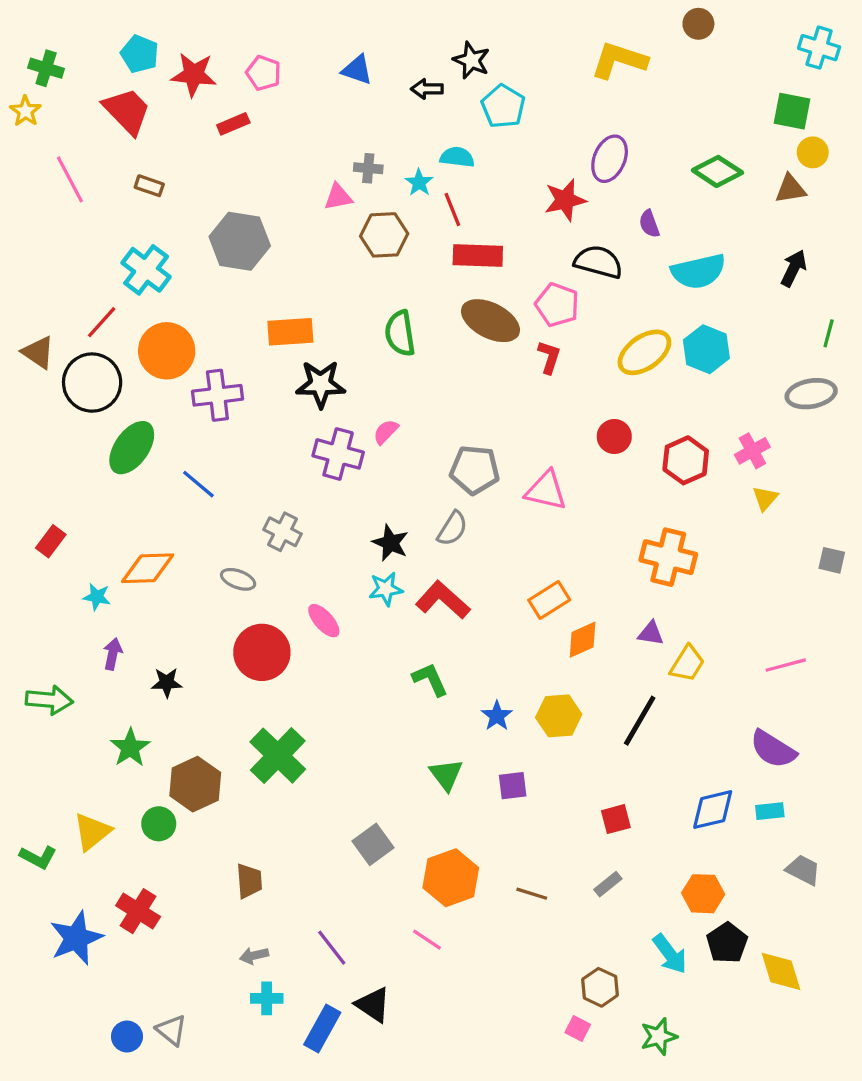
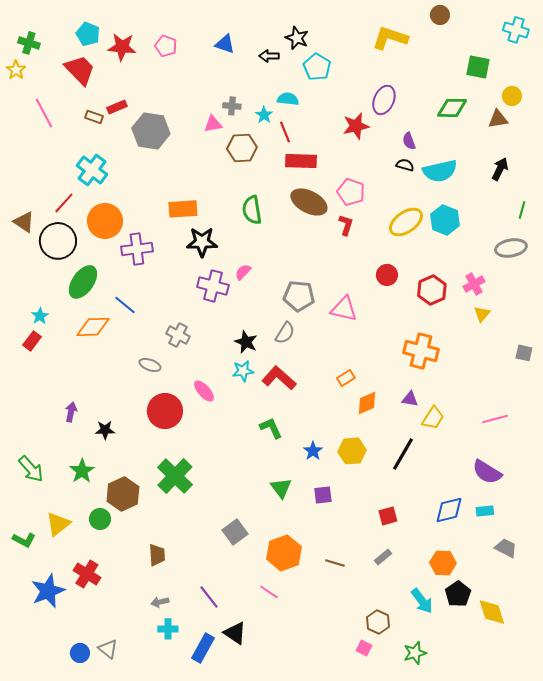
green square: (792, 111) -> (478, 67), moved
red rectangle: (233, 124) -> (117, 107), moved
green diamond: (717, 171) -> (452, 108), turned -32
gray hexagon: (240, 241) -> (151, 131), moved
black semicircle: (598, 262) -> (405, 165), moved, size x0.6
orange diamond: (148, 568) -> (93, 327), moved
cyan star: (97, 597) -> (40, 316), moved, turned 30
orange rectangle: (549, 600) -> (346, 378), size x0.7
green arrow: (49, 700) -> (31, 469), moved, turned 44

